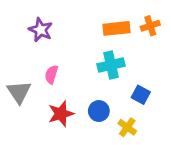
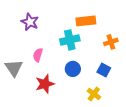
orange cross: (150, 26) -> (111, 42), moved
cyan cross: (111, 65) -> (70, 40), moved
blue circle: (99, 111) -> (73, 69), moved

